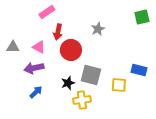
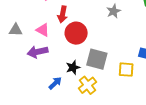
gray star: (98, 29) -> (114, 11), moved
blue arrow: (36, 92) -> (55, 83), moved
yellow cross: (82, 100) -> (88, 85), turned -30

